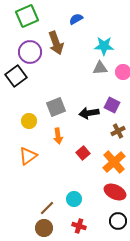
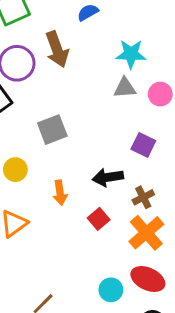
gray square: (56, 107) -> (52, 130), moved
black arrow: (89, 113) -> (108, 177), moved
brown cross: (118, 131) -> (143, 197), moved
cyan circle: (74, 199) -> (111, 290), moved

